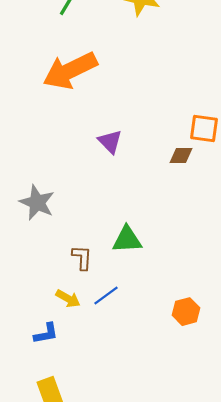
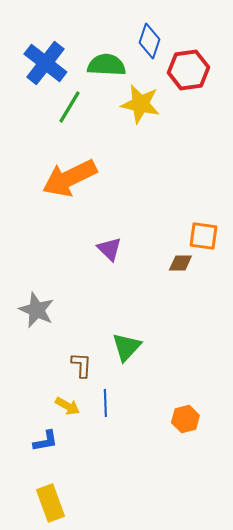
green triangle: (127, 240) -> (126, 347), turned -44
blue line: (106, 296) -> (105, 403), turned -56

